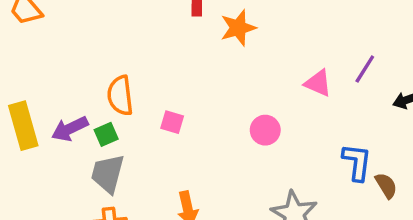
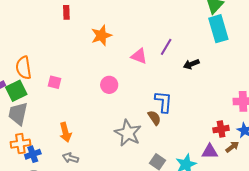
orange star: (238, 28) -> (101, 35), moved
green square: (106, 134) -> (16, 91), size x1.5
brown semicircle: (386, 186) -> (154, 118), moved

